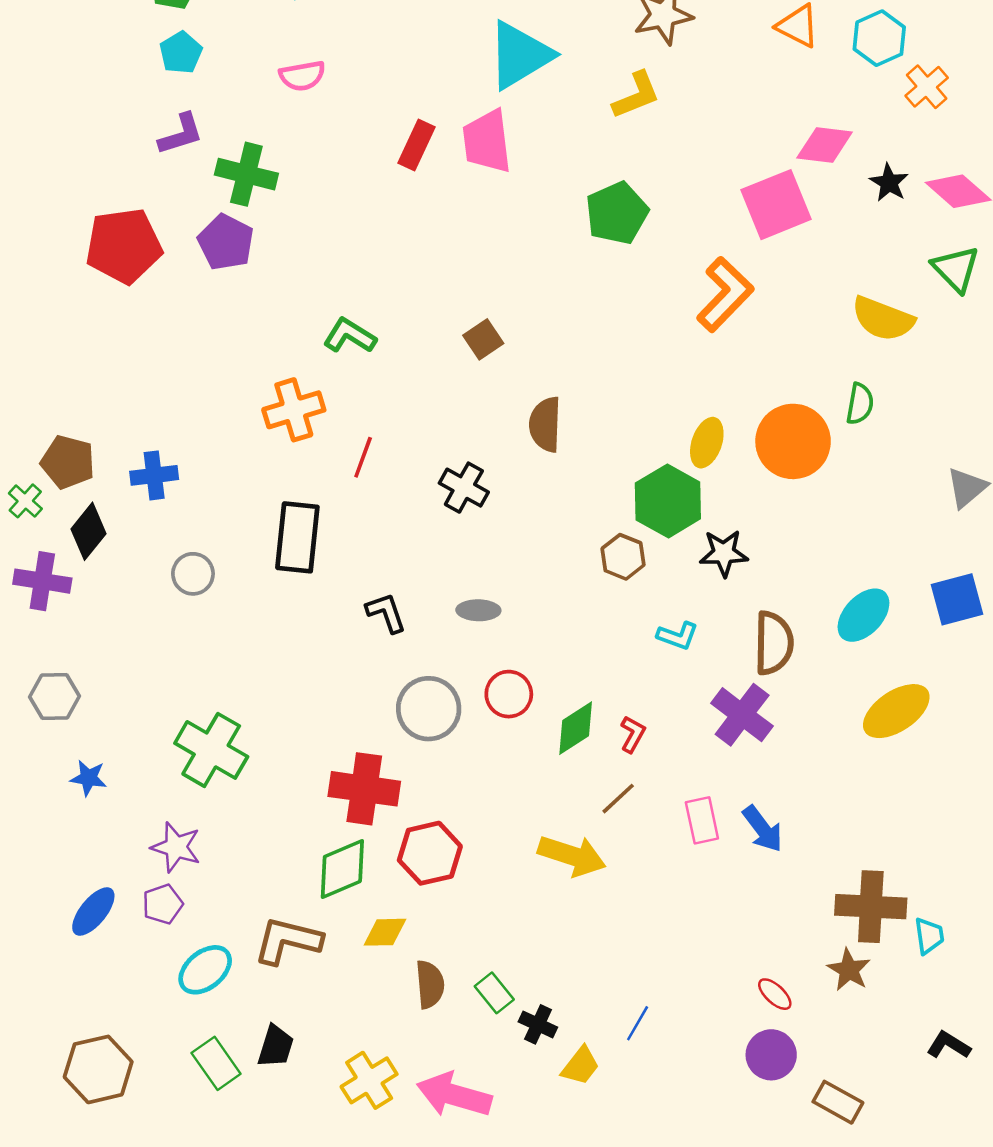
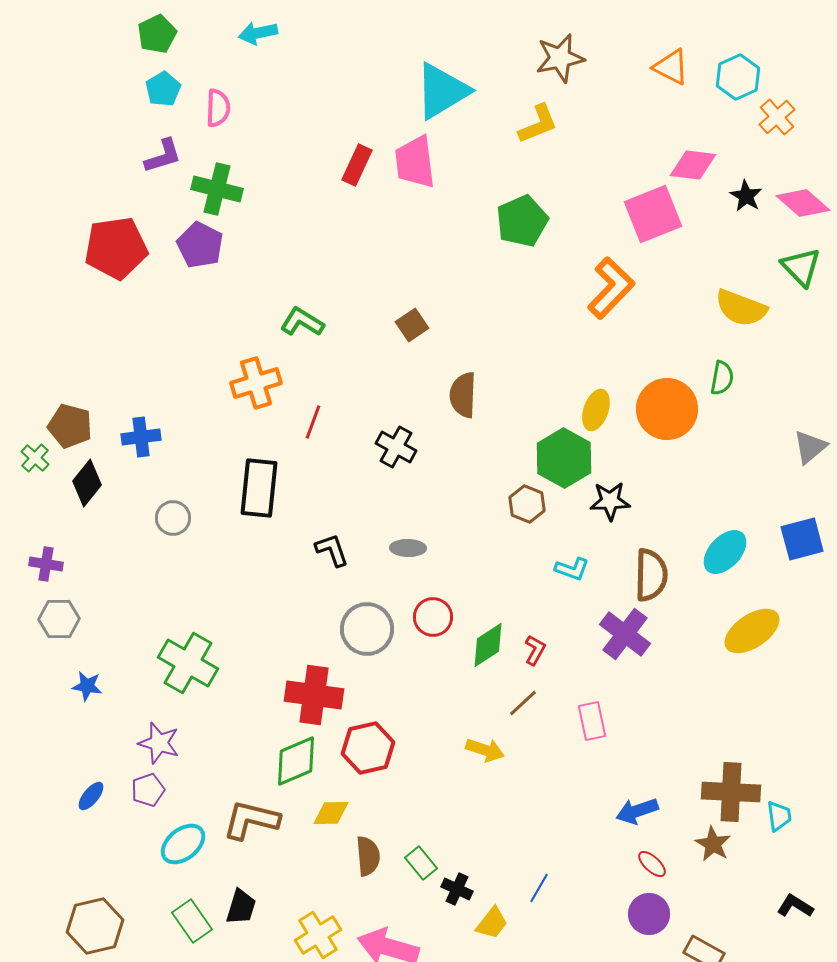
pink semicircle: (302, 76) -> (218, 108), moved, turned -78
purple cross: (42, 581) -> (46, 564), moved, size x0.7
blue arrow: (763, 829) -> (637, 811), moved, turned 108
yellow arrow: (572, 856) -> (485, 750), size x0.7
blue ellipse: (93, 912) -> (91, 796), size x0.7

